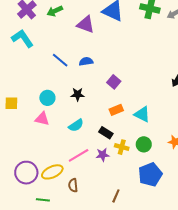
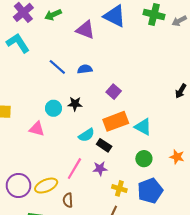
cyan circle: (47, 98) -> (53, 108), moved
orange rectangle: (116, 110) -> (116, 121), size x1.6
cyan semicircle: (76, 125) -> (86, 135), moved
yellow cross: (122, 147) -> (119, 188), moved
pink line: (79, 155) -> (74, 169), turned -30

